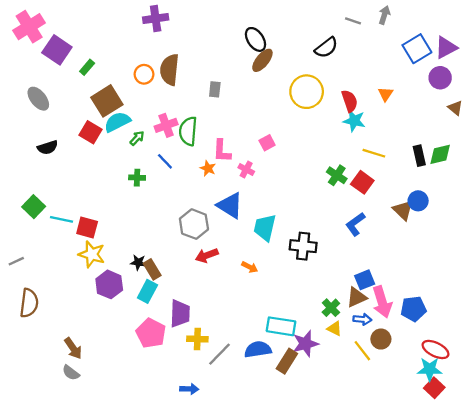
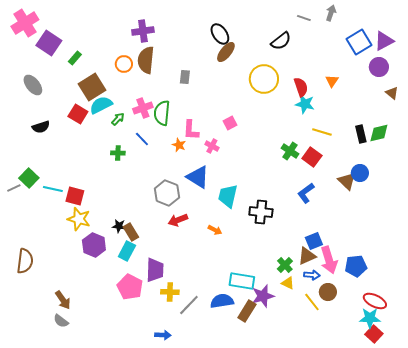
purple cross: (156, 19) -> (143, 31), moved
gray line: (16, 261) -> (14, 188), moved

